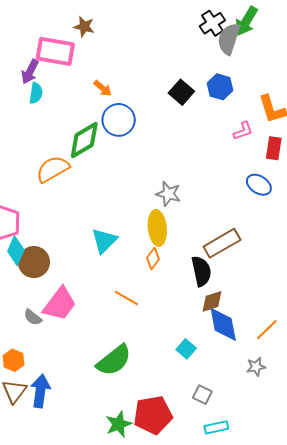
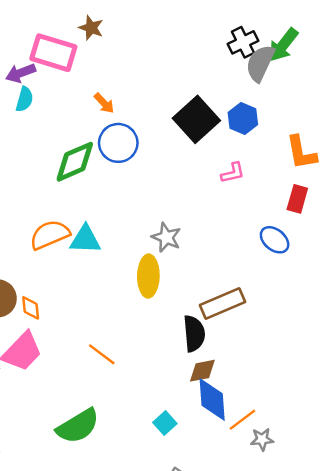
purple arrow: (30, 72) -> (21, 73), turned 35
black square: (181, 92) -> (196, 119), size x1.5
pink L-shape: (243, 131) -> (233, 173), moved
orange semicircle: (53, 169) -> (50, 235), moved
cyan triangle: (104, 241) -> (85, 239), moved, turned 40
orange diamond: (153, 258) -> (31, 308), moved, turned -50
orange line: (267, 330) -> (242, 420), moved
gray star: (256, 367) -> (262, 439), moved

